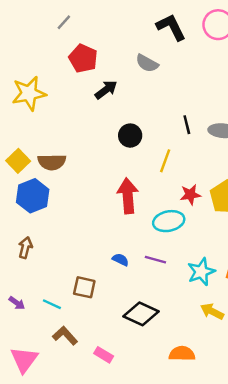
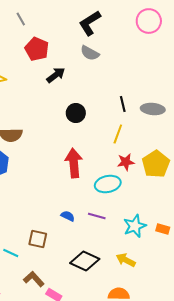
gray line: (64, 22) -> (21, 19), turned -72
black L-shape: (171, 27) -> (90, 23), moved, turned -96
yellow line: (165, 161) -> (118, 134), moved
yellow arrow: (212, 311) -> (126, 260), moved
brown L-shape: (65, 336) -> (34, 279), moved

